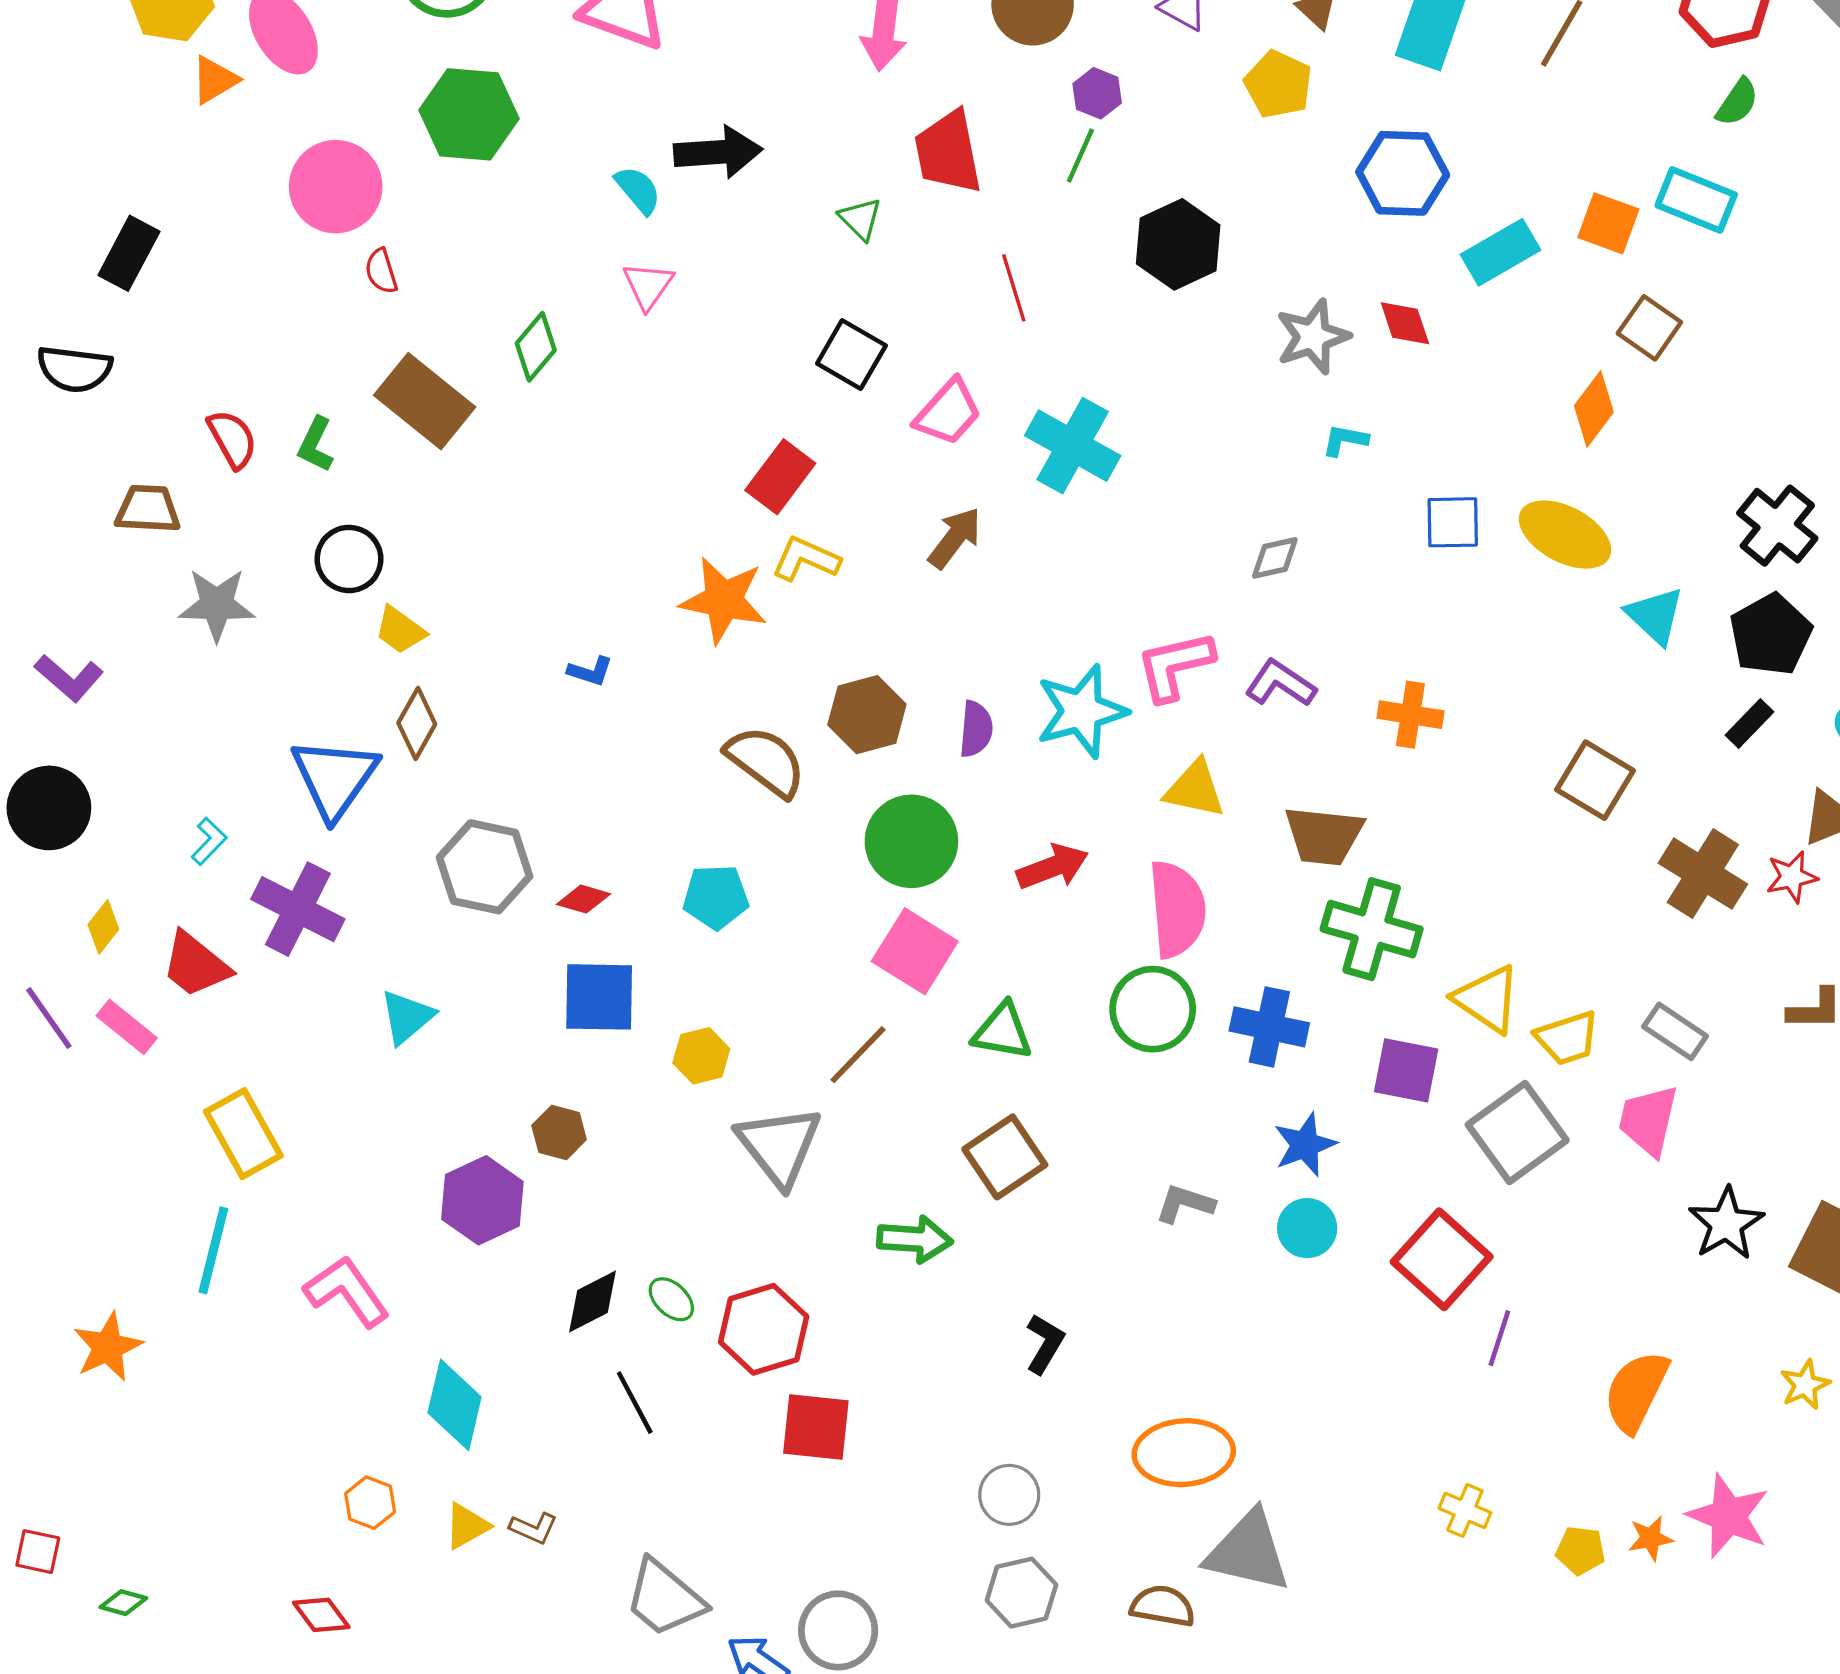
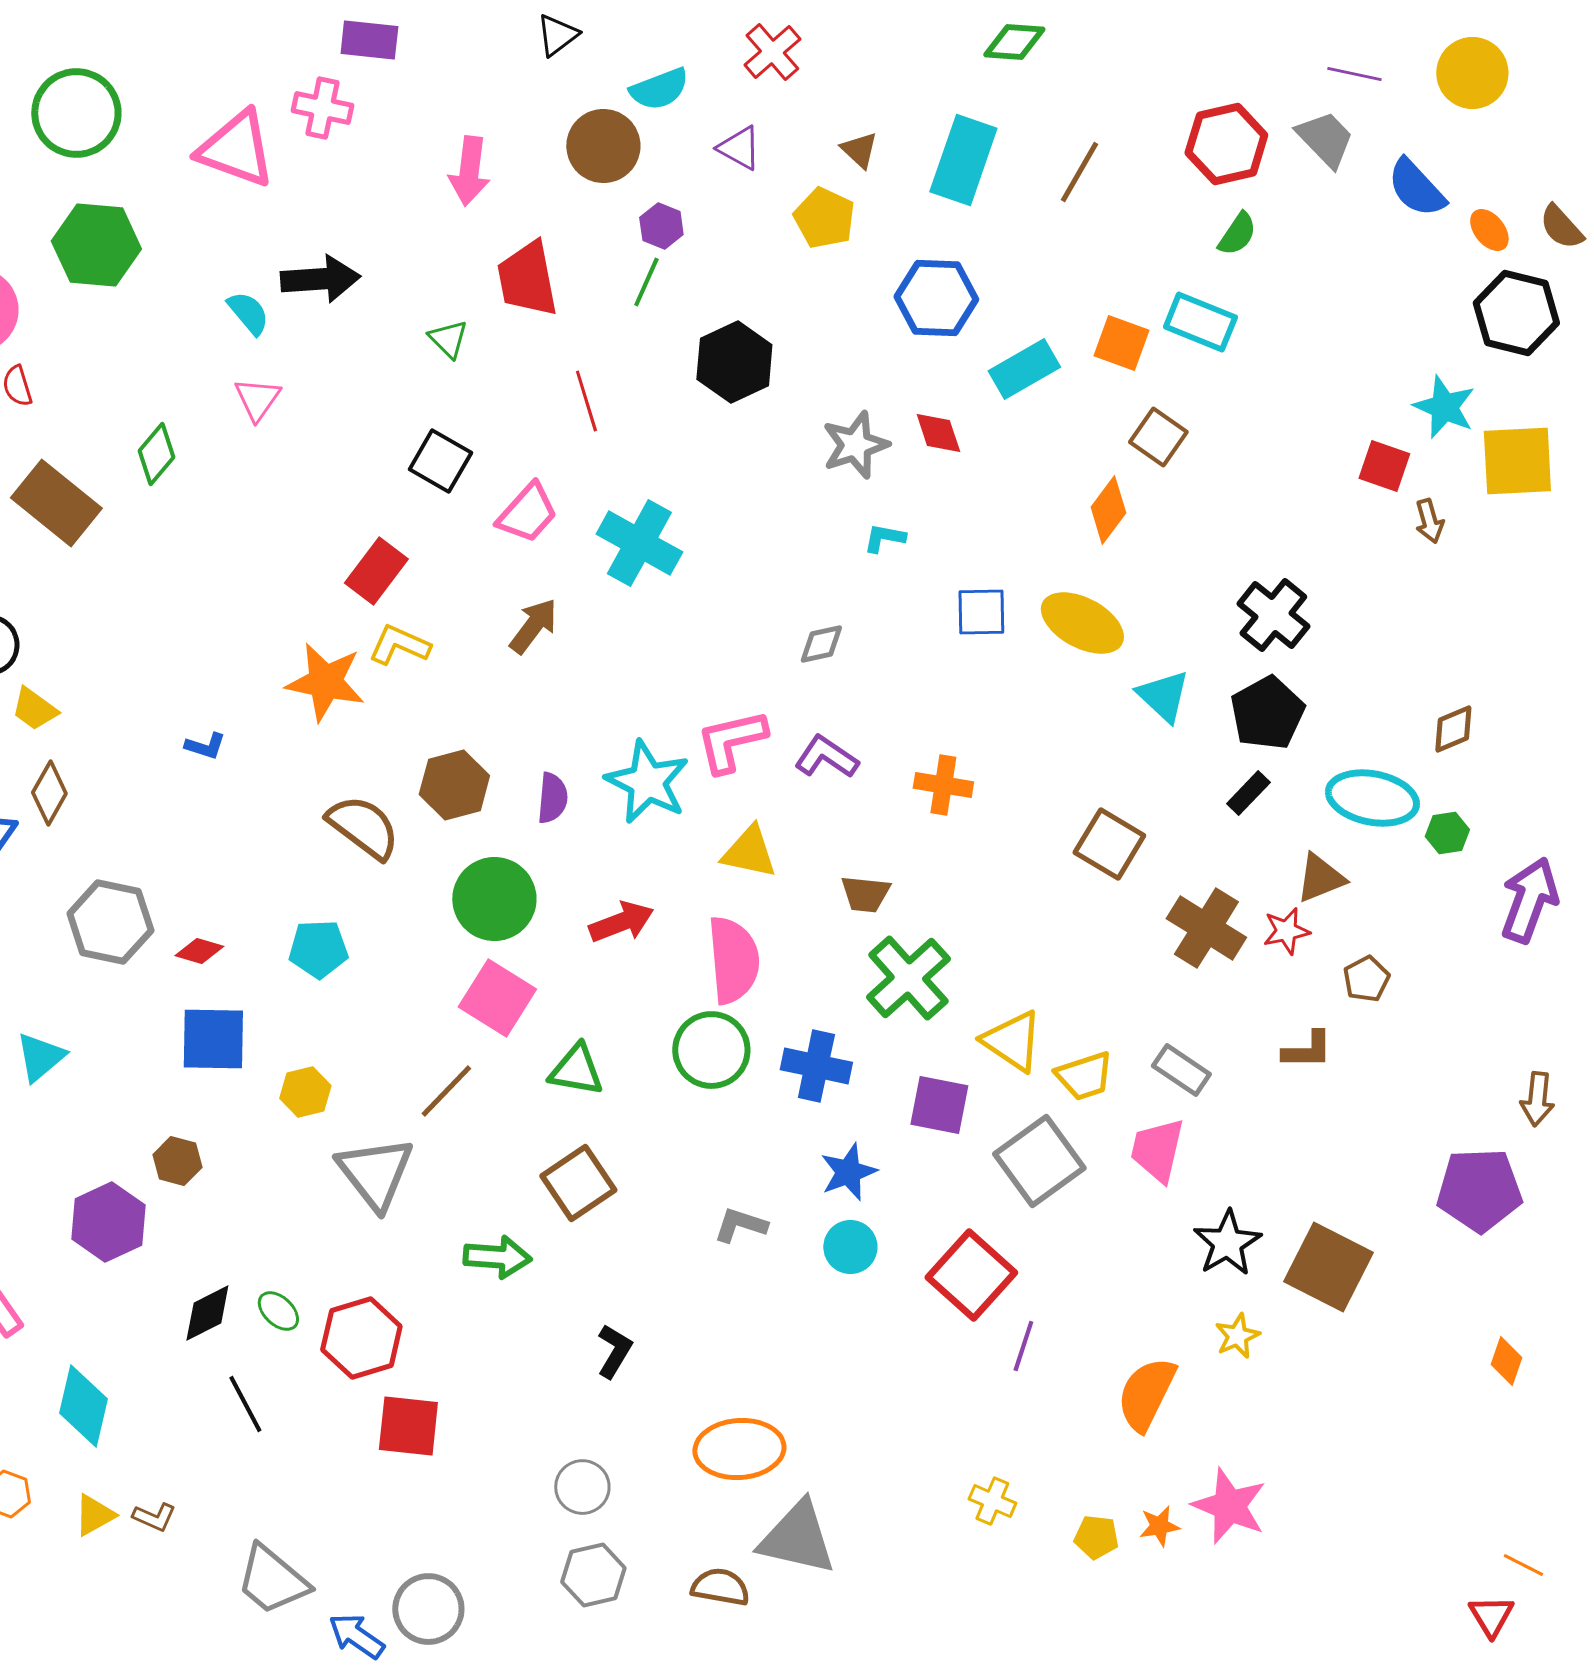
cyan star: (1081, 711) -> (647, 782), turned -30
brown trapezoid: (1324, 836) -> (865, 894), size x0.7
green cross: (1372, 929) -> (908, 978), turned 32
yellow star: (1805, 1385) -> (1237, 1336), moved

